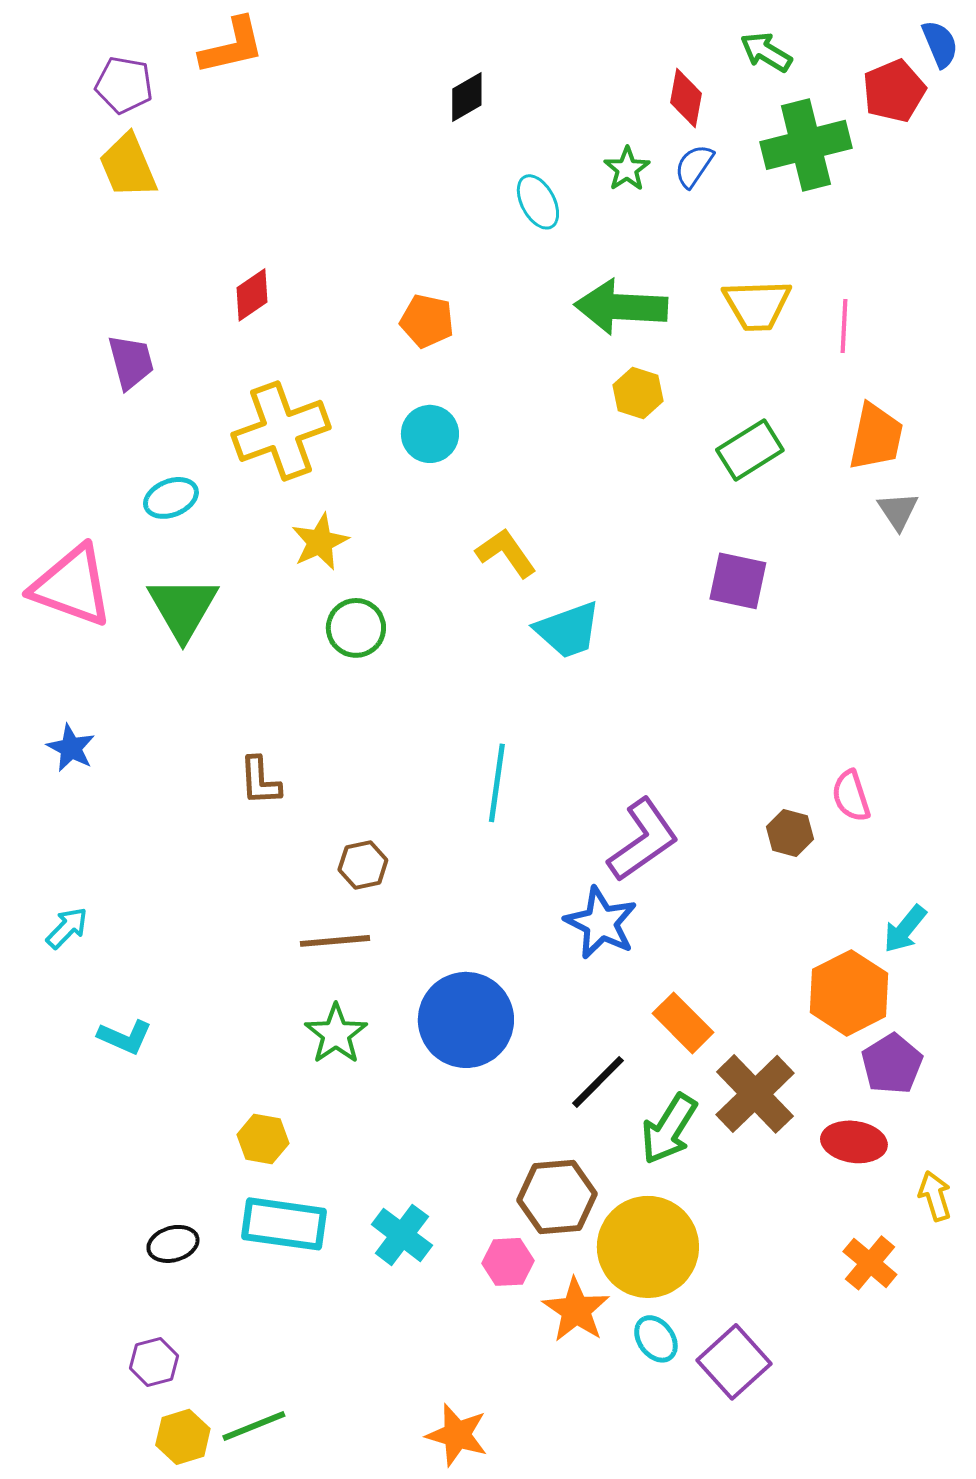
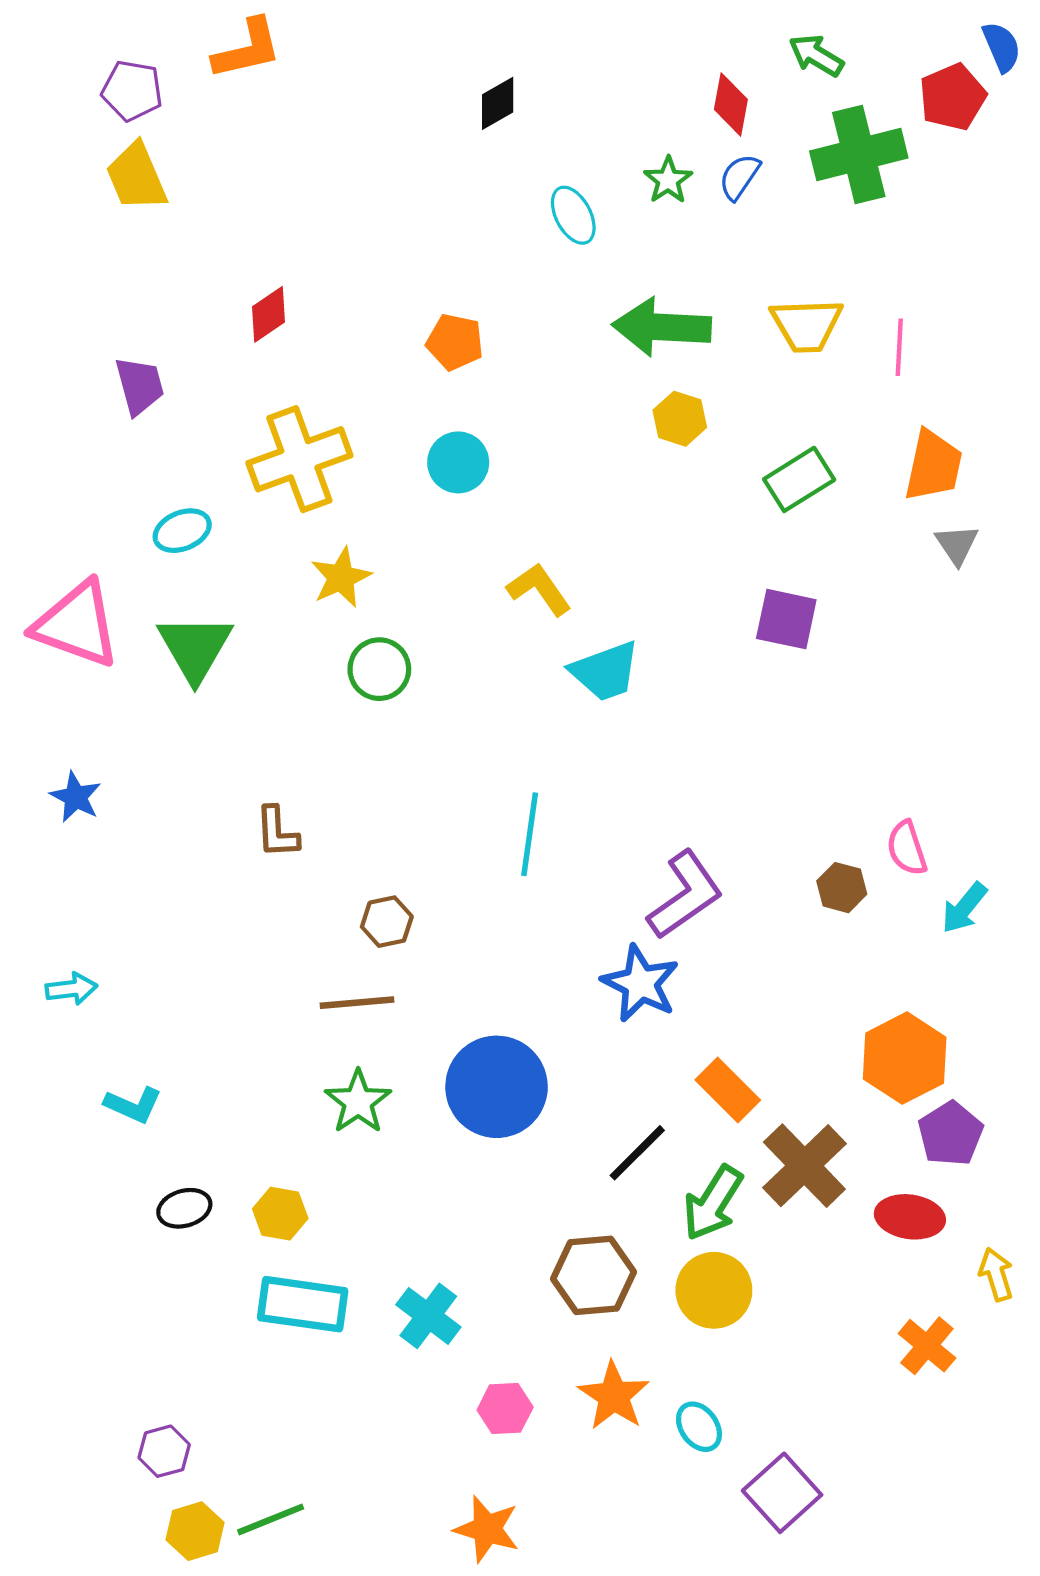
cyan arrow: (67, 928) -> (71, 989), turned 39
cyan arrow: (905, 929) -> (964, 908), moved
black ellipse: (173, 1244) -> (184, 1208), moved
yellow circle: (648, 1247) -> (714, 1290), moved, size x0.7
pink hexagon: (508, 1262) -> (505, 1409), moved
purple square: (734, 1362) -> (782, 1493), moved

